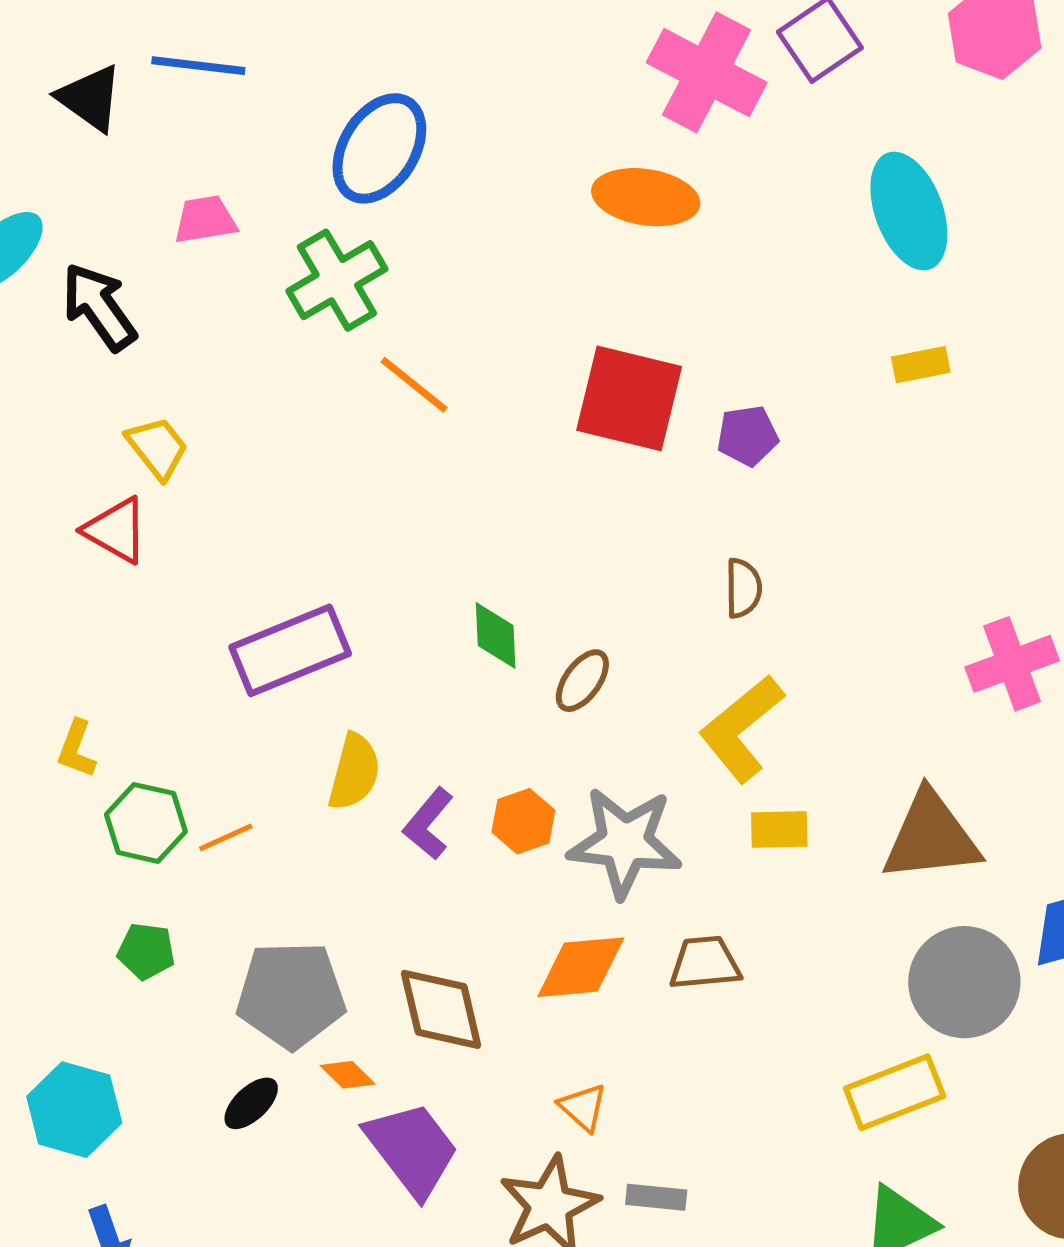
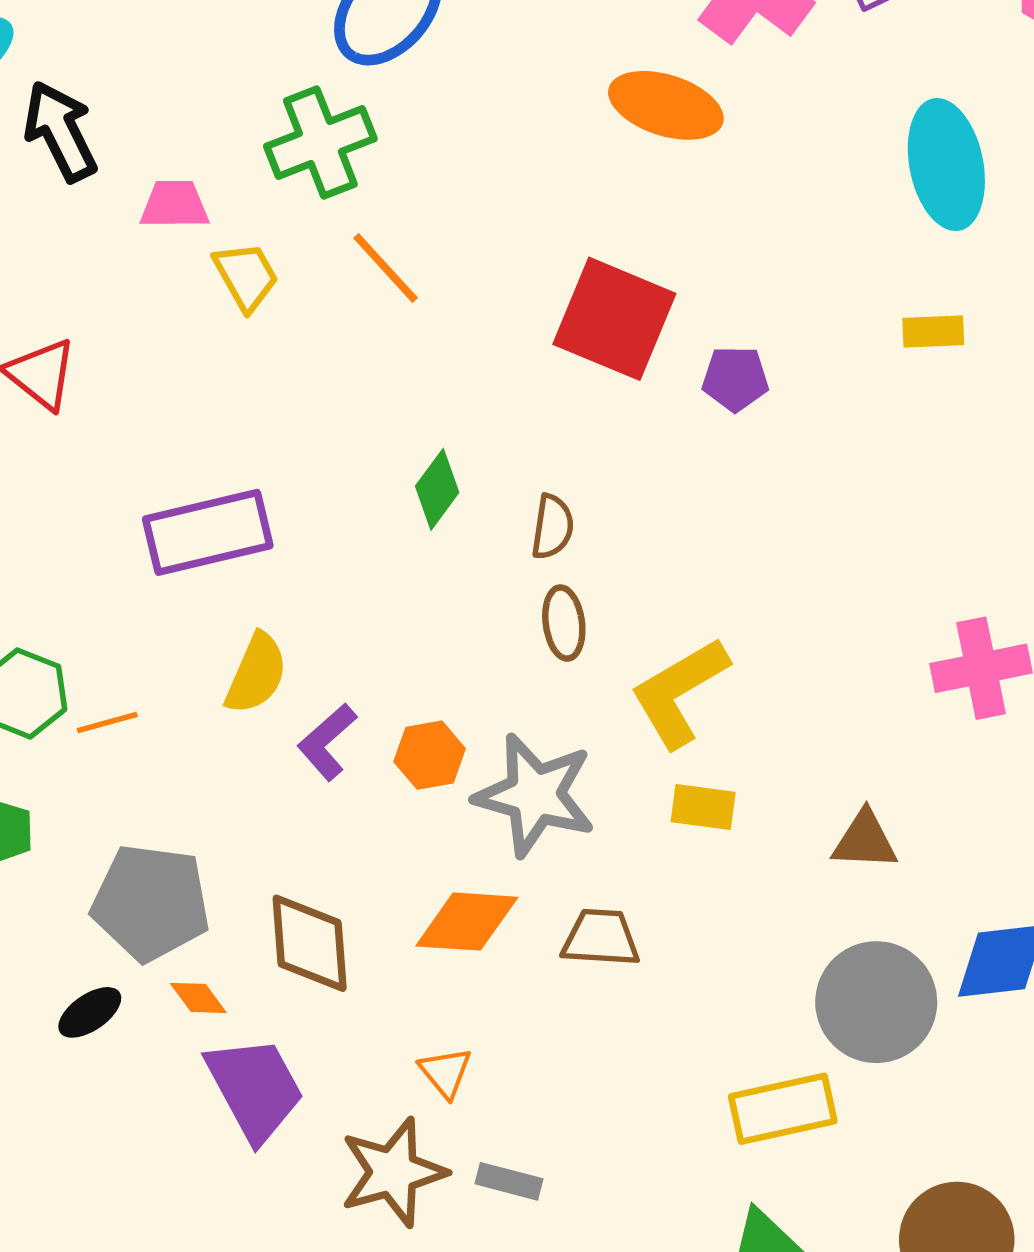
pink trapezoid: (205, 220) -> (174, 205), moved
yellow trapezoid: (157, 448) -> (246, 276), moved
brown semicircle: (743, 588) -> (552, 527), moved
green diamond: (496, 636) -> (437, 489), moved, turned 30
brown ellipse: (582, 681) -> (564, 623), moved, turned -52
brown triangle: (931, 837) -> (865, 840), size x0.6

